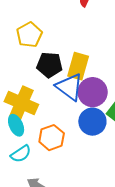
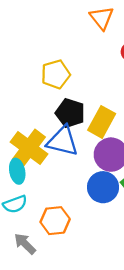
blue triangle: (69, 87) -> (63, 141), moved, turned -36
orange hexagon: (52, 138) -> (55, 221), moved

